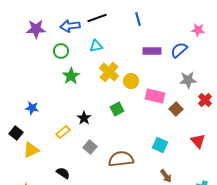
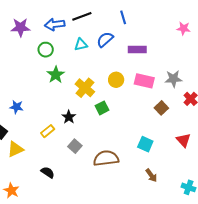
blue semicircle: (179, 50) -> (105, 40), moved
yellow cross: (109, 72) -> (85, 88), moved
pink rectangle: (155, 96) -> (144, 81), moved

